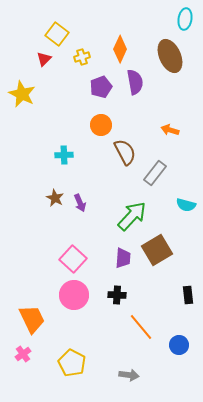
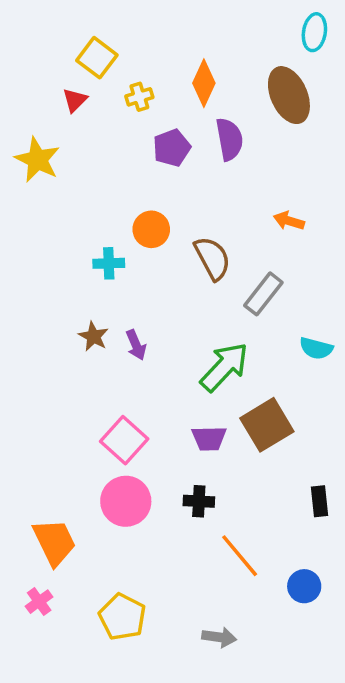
orange circle: (101, 125) -> (151, 229), moved
purple trapezoid: (123, 258) -> (209, 438), turned 85

